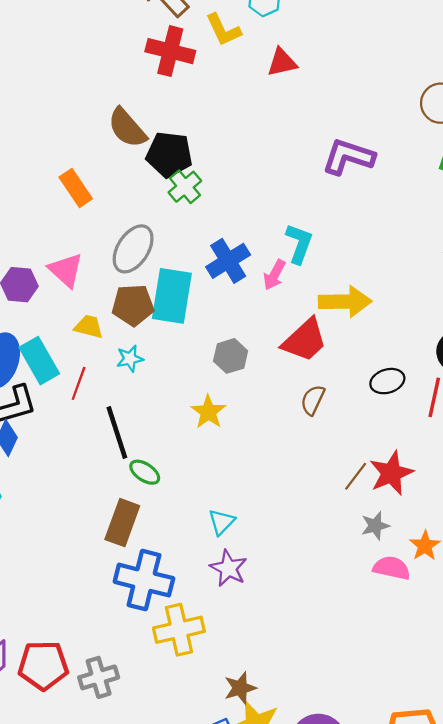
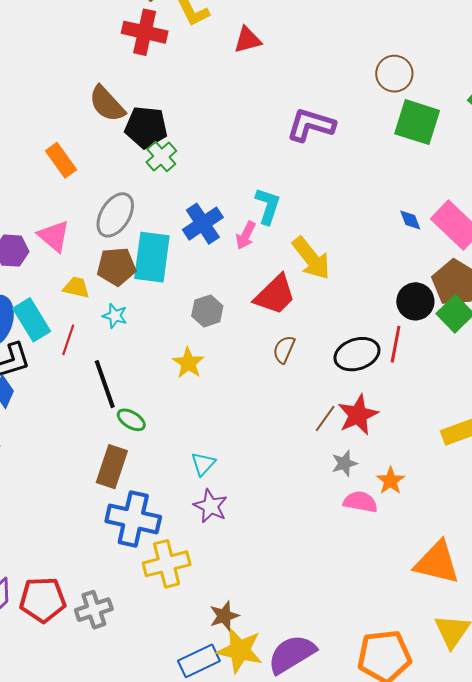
yellow arrow: (345, 302) -> (311, 258), turned 54
cyan star: (130, 359) -> (115, 316), turned 30
black ellipse: (387, 381) -> (357, 354), moved, size x1.4

